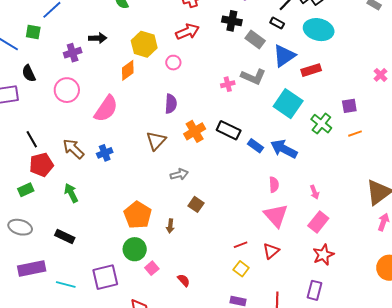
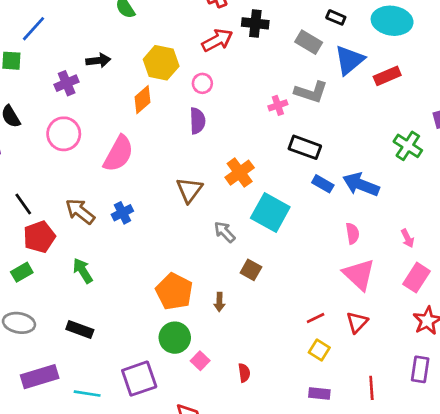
black cross: (232, 21) -> (255, 23), moved
purple semicircle: (171, 104) -> (197, 121), moved
cyan square: (288, 104) -> (270, 212), moved
black rectangle: (229, 130) -> (305, 147), moved
gray arrow: (179, 174) -> (225, 232), turned -114
red semicircle: (184, 280) -> (244, 373), turned 40

